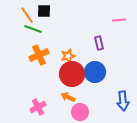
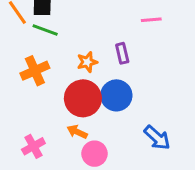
green line: (33, 29) -> (45, 30), moved
orange star: (68, 56) -> (87, 62), moved
blue arrow: (123, 101) -> (157, 138), turned -42

